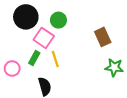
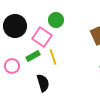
black circle: (26, 17) -> (15, 26), moved
green rectangle: (34, 58) -> (33, 56), turned 32

